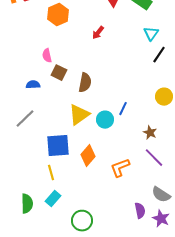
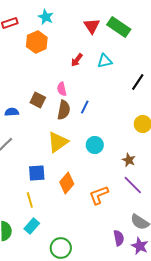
cyan triangle: (151, 34) -> (105, 61), moved, turned 42
pink semicircle: (47, 56) -> (62, 89), moved
blue line: (123, 109) -> (85, 107), moved
cyan circle: (105, 120) -> (95, 145), moved
blue square: (58, 146) -> (37, 173), size x0.7

